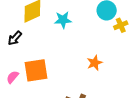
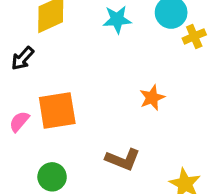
cyan star: (63, 20) -> (117, 19), moved

